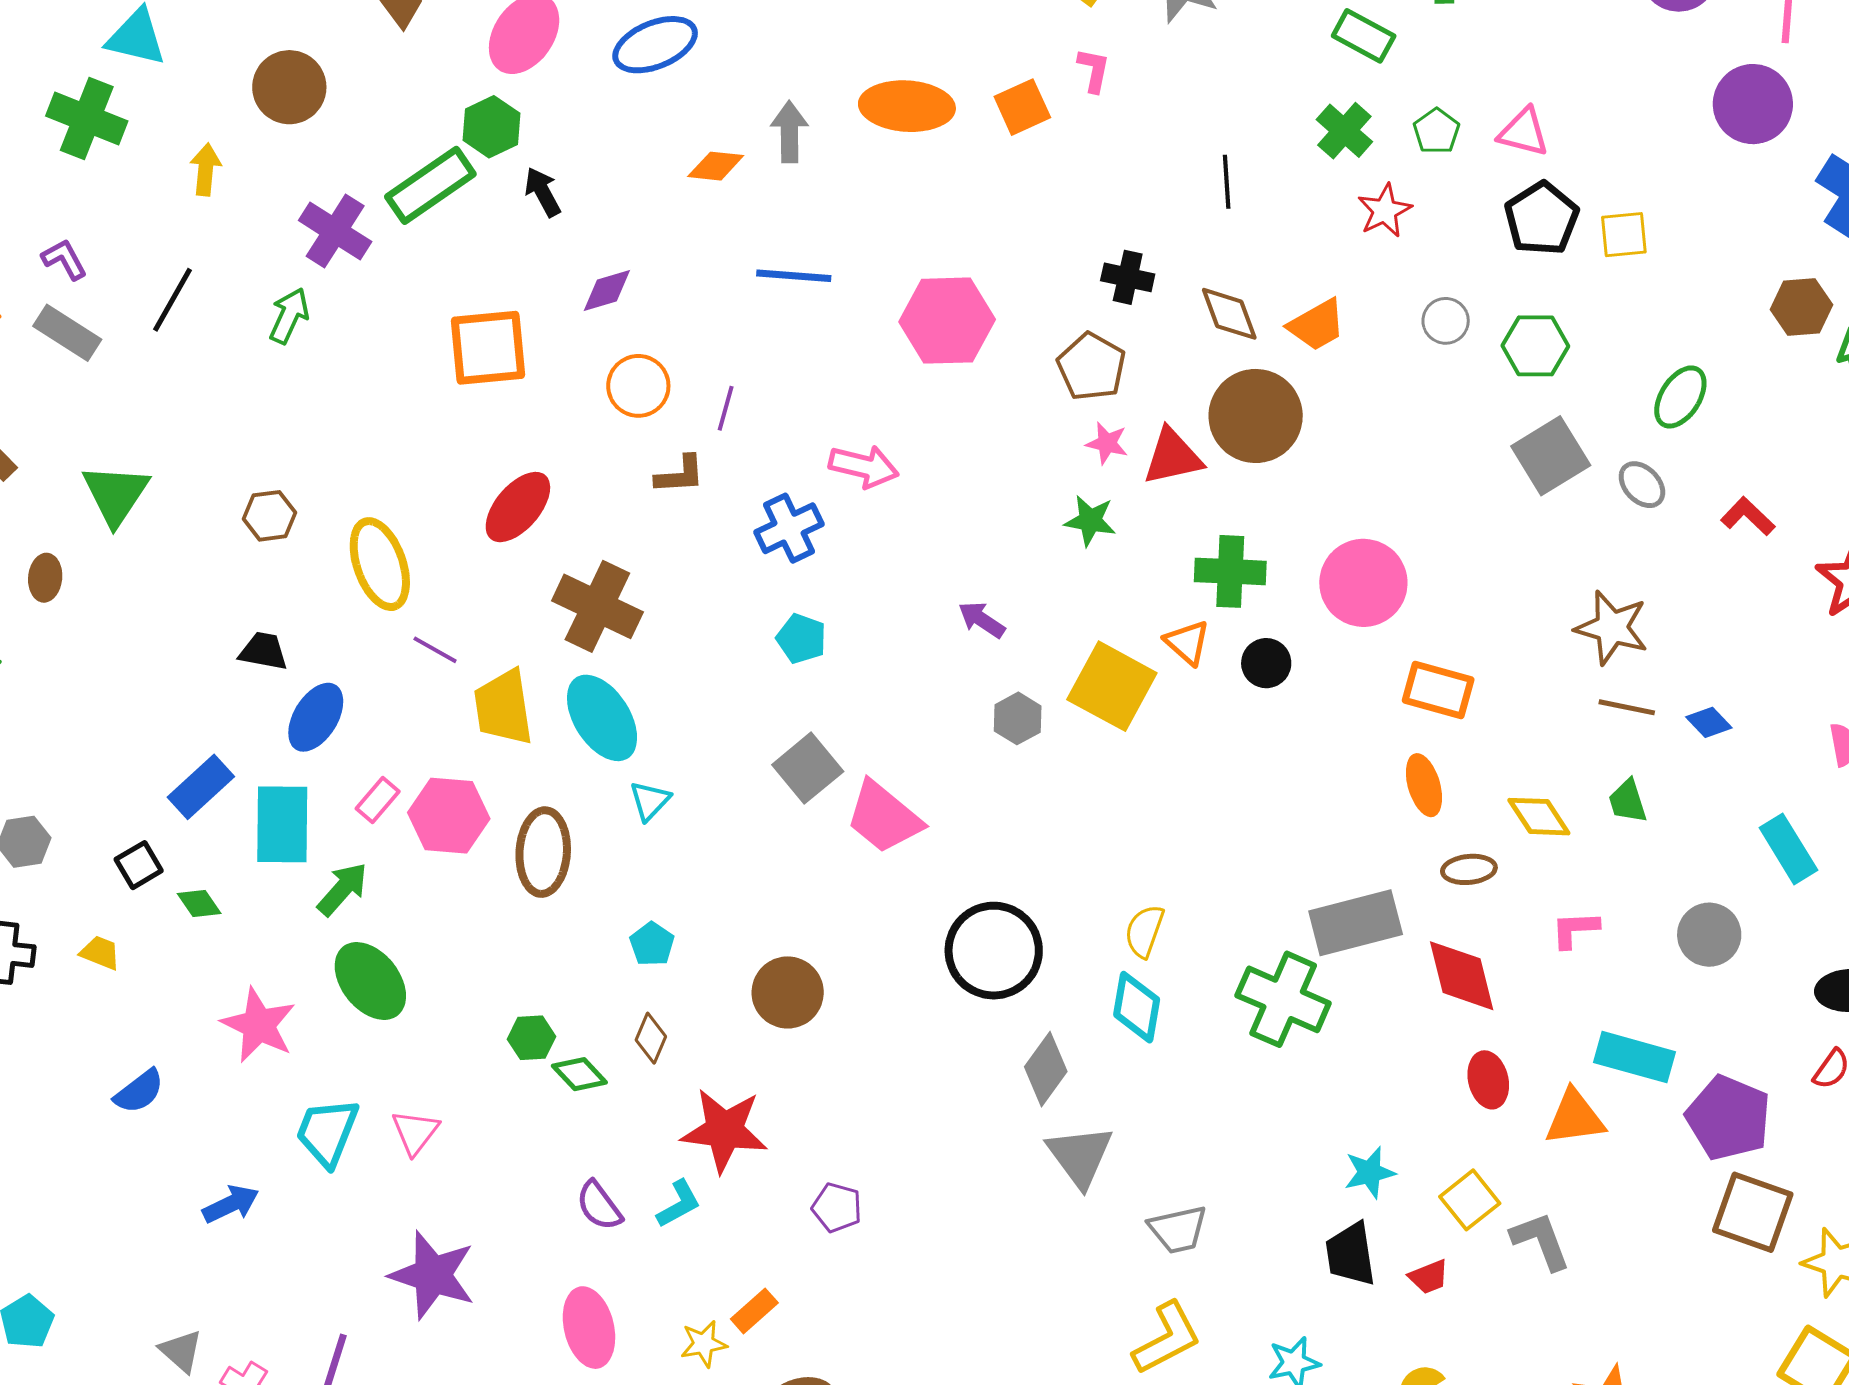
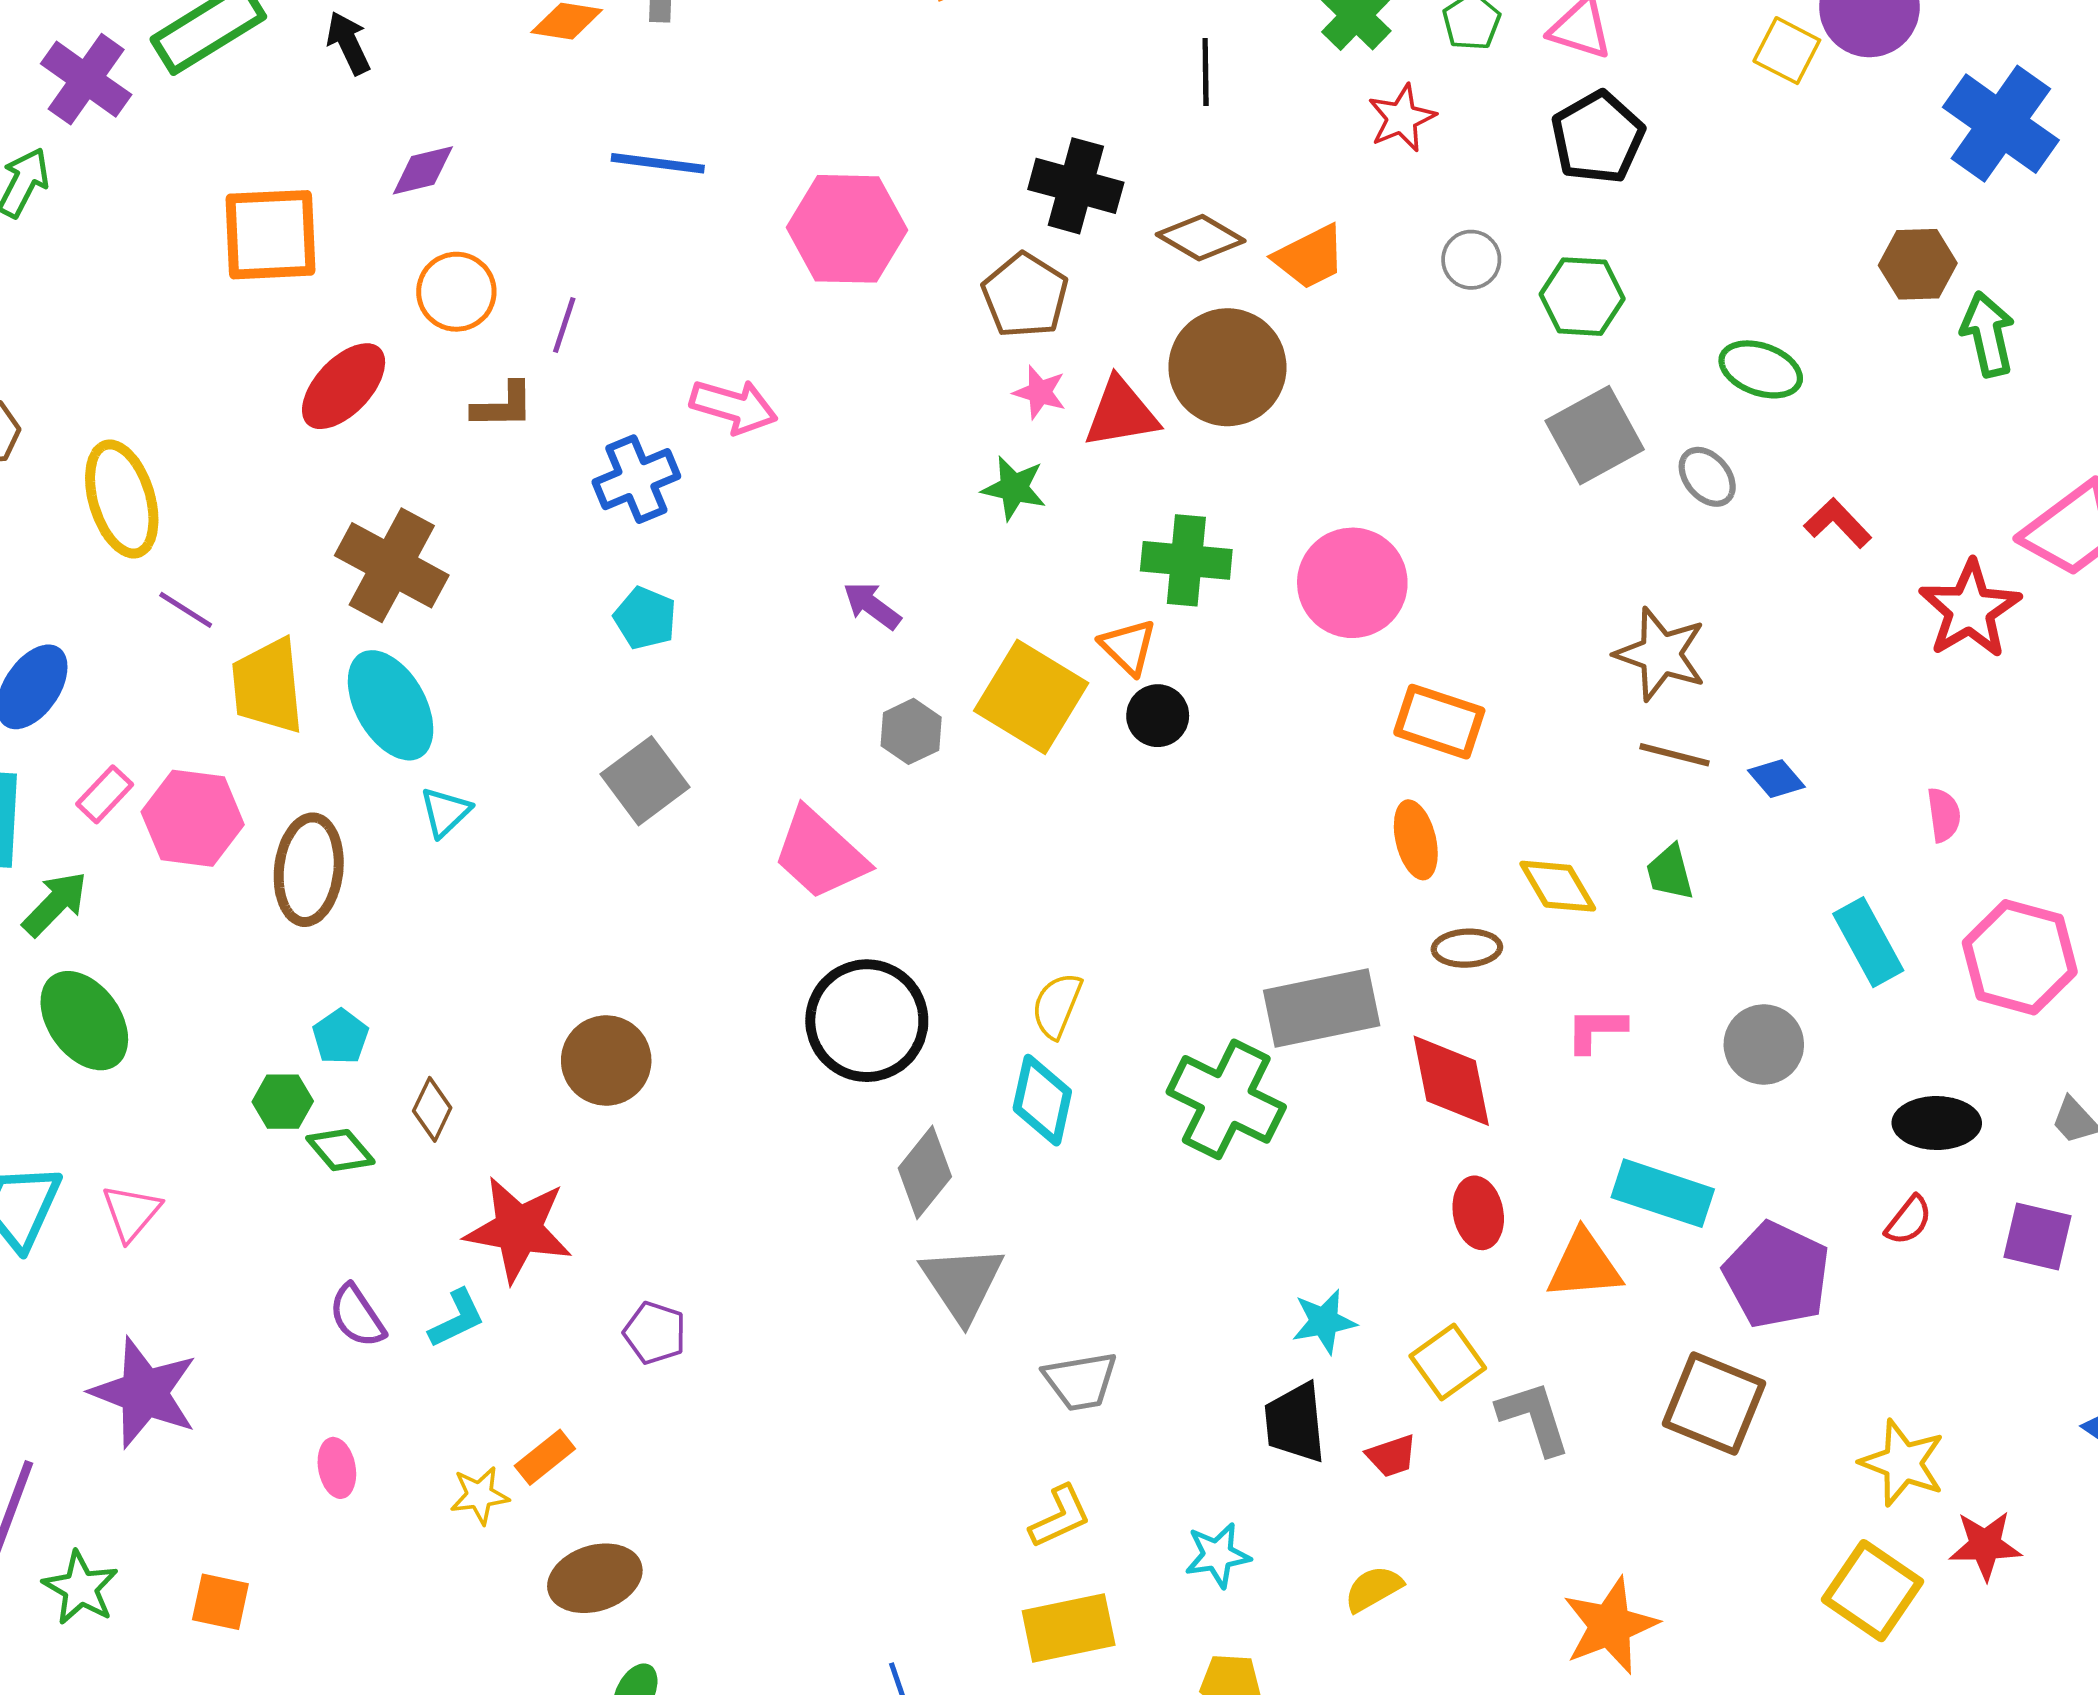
yellow square: (1624, 235) -> (1787, 51), moved, turned 30
black cross: (1128, 277) -> (1076, 186), size x1.4
brown diamond: (1229, 314) -> (1201, 238), turned -42
green ellipse: (1680, 397) -> (1761, 369), turned 74
red ellipse: (518, 507) -> (344, 386), moved
black circle: (1266, 663) -> (1158, 716), moved
pink trapezoid: (884, 817) -> (820, 854), moved
cyan pentagon: (652, 944) -> (340, 1037), moved
brown square: (1753, 1212) -> (1714, 1404), moved
pink ellipse: (589, 1328) -> (337, 1468), size x0.6
yellow L-shape: (1167, 1338) -> (1060, 1517), size x0.7

